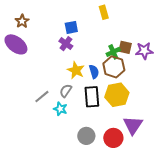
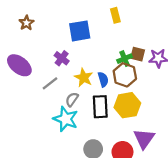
blue square: (71, 27) -> (80, 31), size x1.5
purple ellipse: (16, 44) -> (19, 65), moved
purple cross: (66, 44) -> (62, 58), moved
gray line: (42, 97) -> (50, 83), moved
cyan star: (60, 109) -> (66, 119), size x1.6

